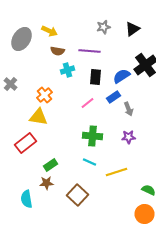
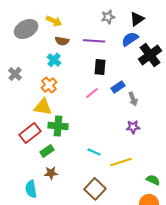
gray ellipse: (22, 39) -> (26, 29), turned 30
cyan cross: (68, 70) -> (54, 60), moved, turned -32
blue semicircle: (122, 76) -> (130, 39), moved
green cross: (92, 136) -> (58, 126), moved
green rectangle: (50, 165) -> (47, 151), moved
brown square: (78, 195) -> (95, 189), moved

